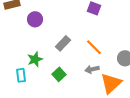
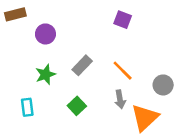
green star: (35, 59) -> (45, 74), moved
gray arrow: (92, 69) -> (120, 99), turned -88

